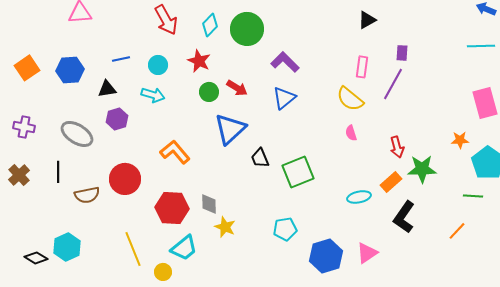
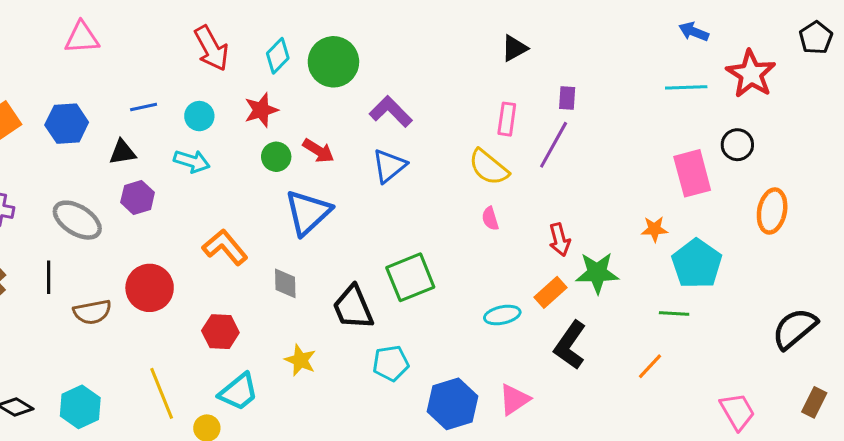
red star: (199, 61) -> (261, 110), turned 30
black trapezoid: (260, 158) -> (353, 307), moved, size x1.5
gray diamond: (209, 204) -> (285, 283), moved
red hexagon: (172, 208) -> (220, 332), size x0.7
cyan hexagon: (67, 247) -> (80, 407), moved

